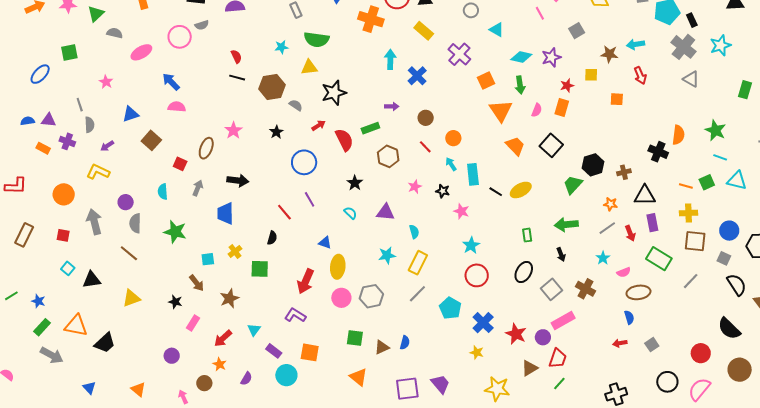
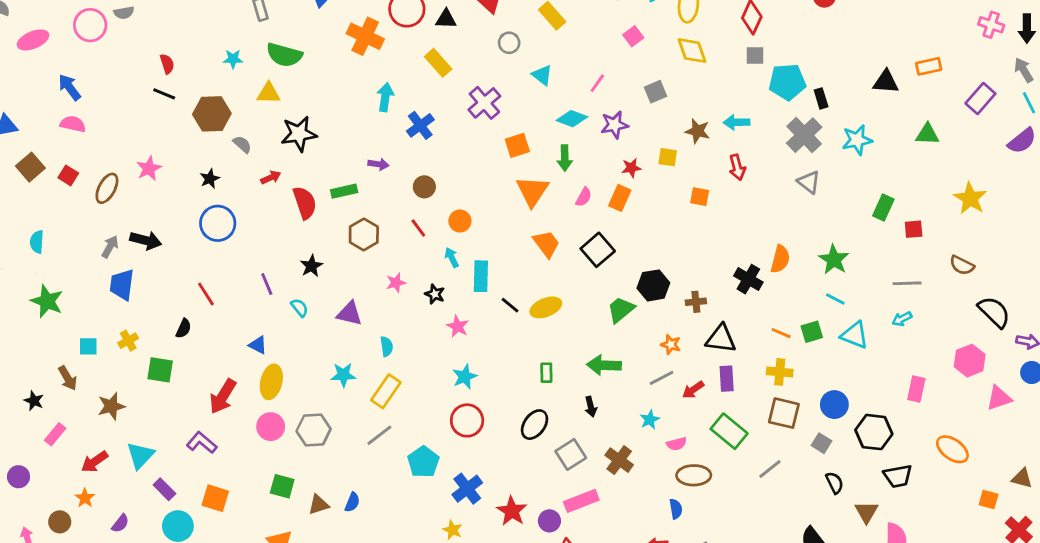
pink line: (540, 13) -> (597, 83), moved, turned 56
blue circle: (304, 162) -> (218, 223), moved
red square: (180, 164) -> (68, 175), moved
gray arrow: (198, 188) -> (110, 247), moved
purple line: (310, 199) -> (267, 284), moved
red arrow: (630, 233) -> (693, 390), turned 70
black semicircle: (737, 285) -> (835, 483), size x0.7
cyan triangle: (254, 330) -> (140, 455), size x1.5

